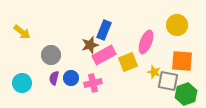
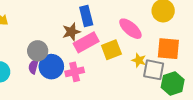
blue rectangle: (104, 30) -> (86, 16), turned -36
pink ellipse: (146, 42) -> (130, 29), turned -70
gray circle: (51, 55) -> (38, 51), moved
blue circle: (71, 78) -> (51, 67), size x1.5

